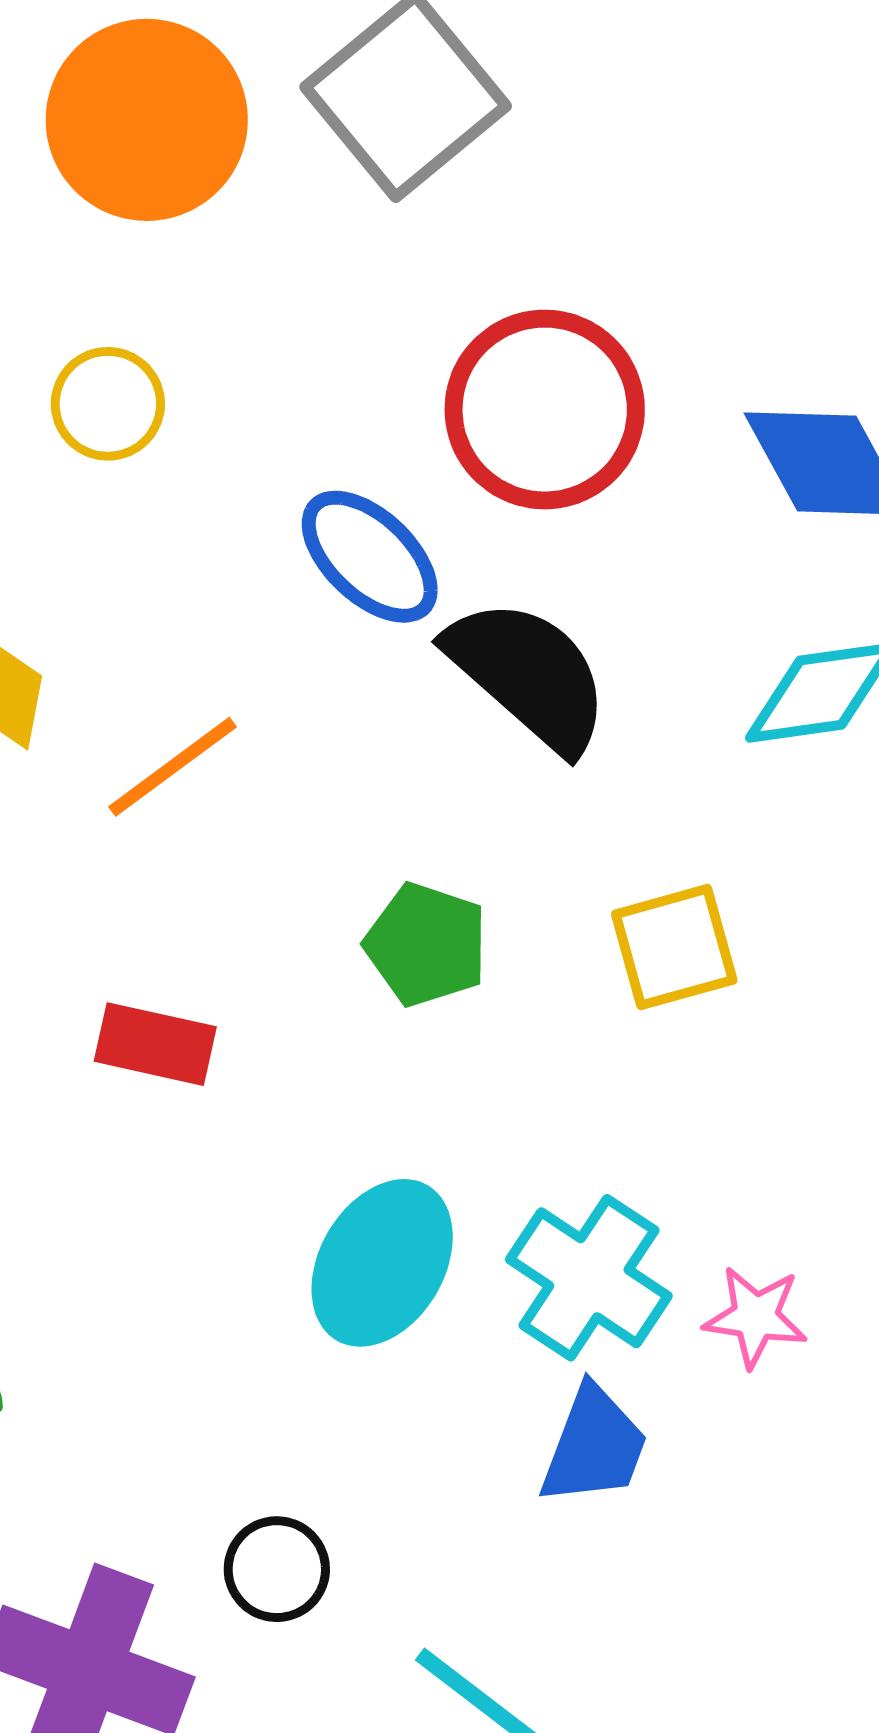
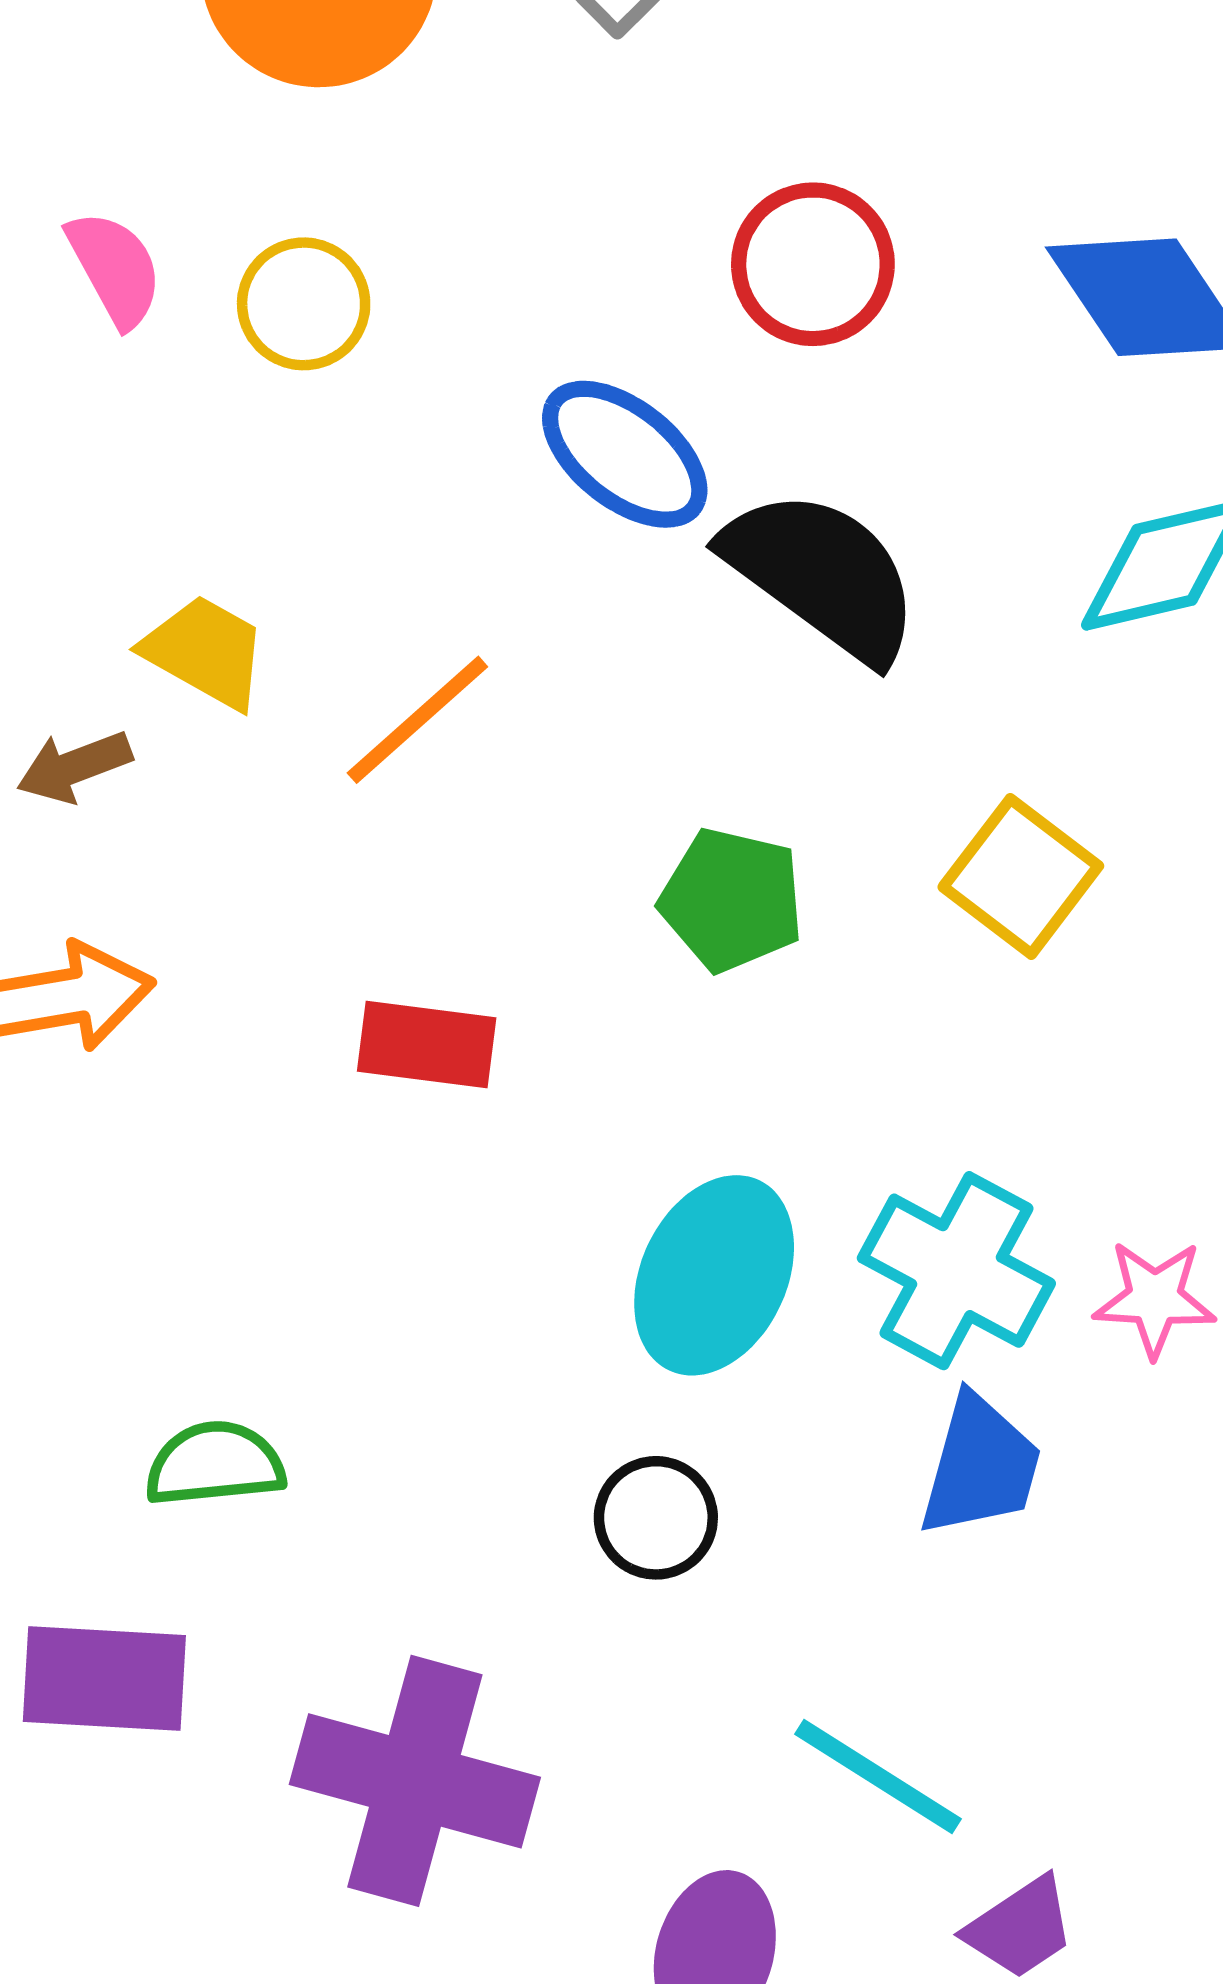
red circle: (545, 410) -> (813, 264), size x0.7
yellow square: (674, 947) -> (1021, 876), turned -32
black circle: (277, 1569) -> (656, 1518), moved

